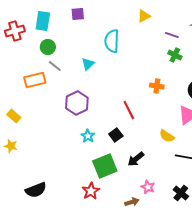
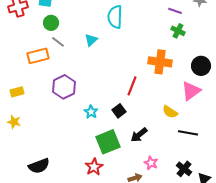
orange cross: (157, 86) -> (160, 62), size x1.6
purple hexagon: (77, 103) -> (64, 87), moved
red line: (129, 110) -> (132, 86), turned 48
yellow rectangle: (14, 116) -> (17, 92), turned -56

